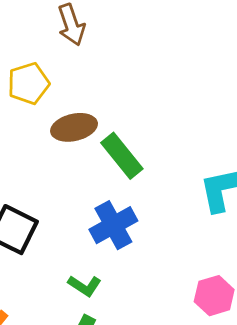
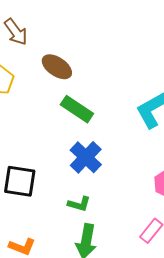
brown ellipse: (74, 127) -> (57, 67), moved, turned 64

